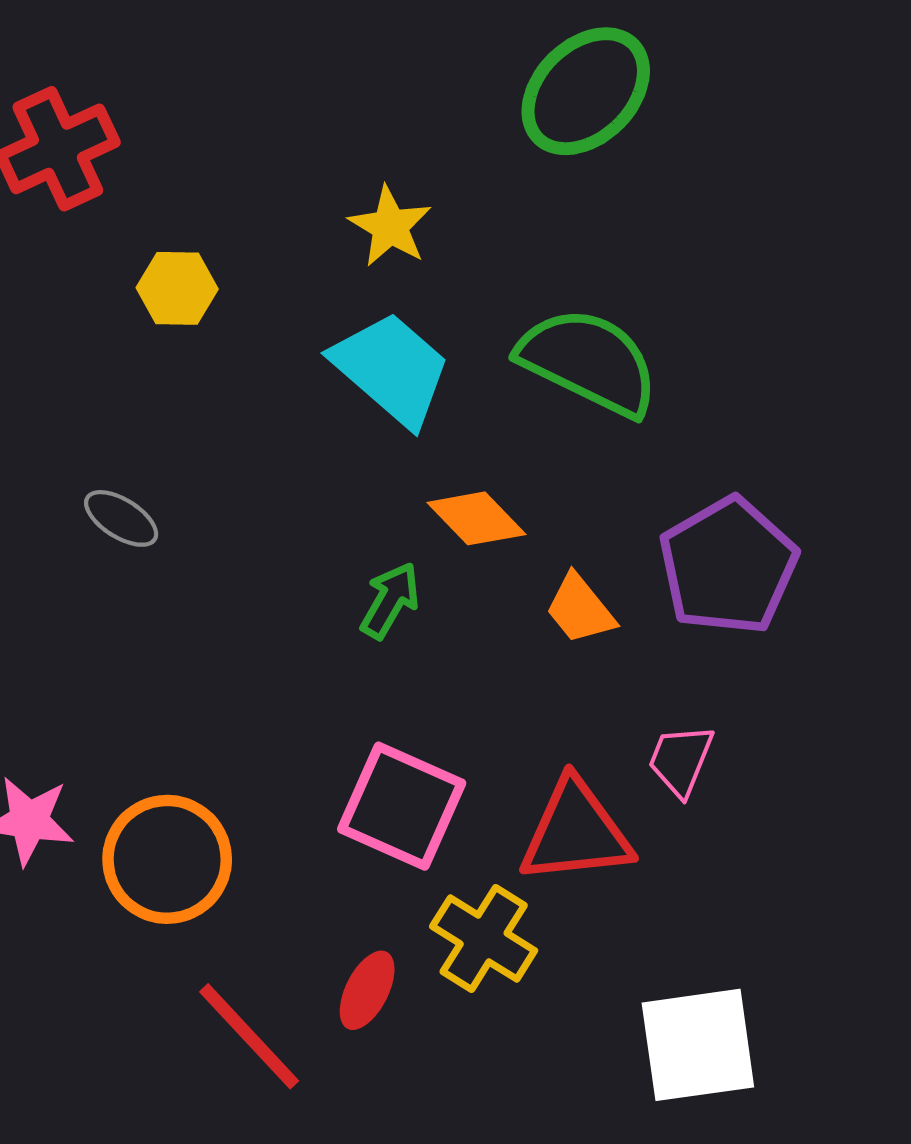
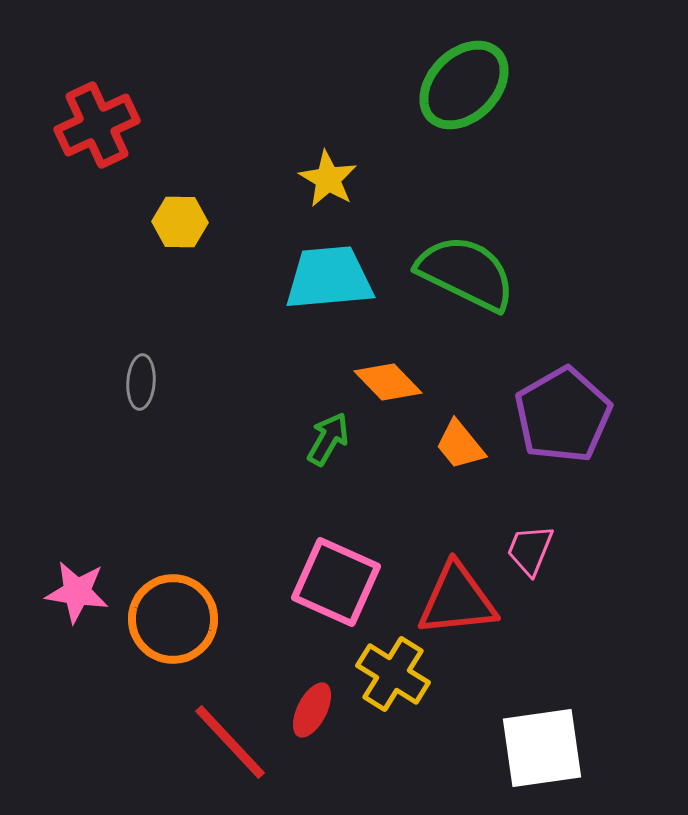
cyan trapezoid: (392, 369) -> (329, 278), turned -46
gray ellipse: (121, 518) -> (141, 382), turned 62

